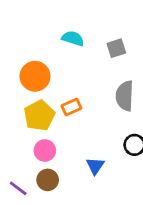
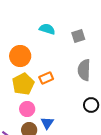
blue triangle: (95, 166) -> (47, 123), moved

